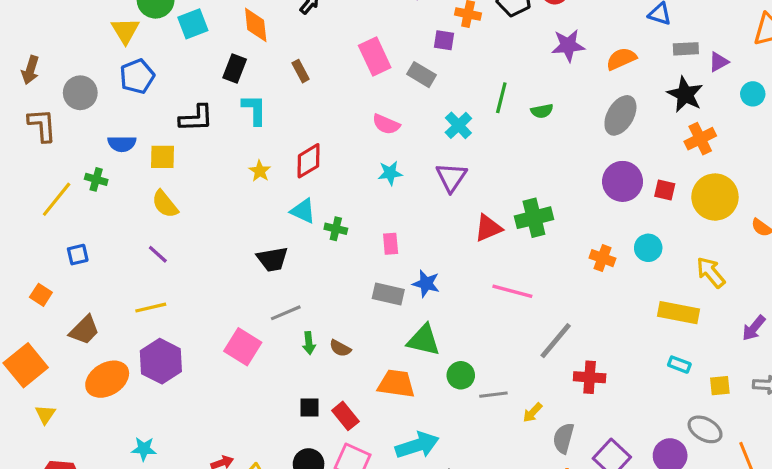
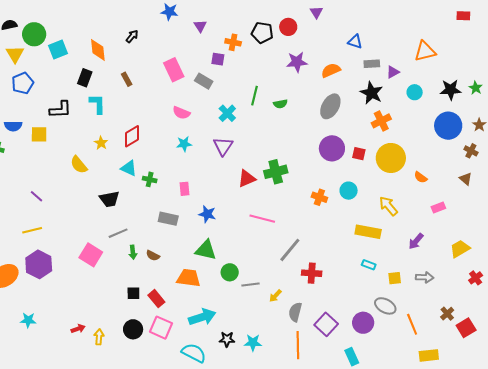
yellow semicircle: (165, 204) -> (79, 165), moved
gray rectangle: (388, 294) -> (168, 219), moved

